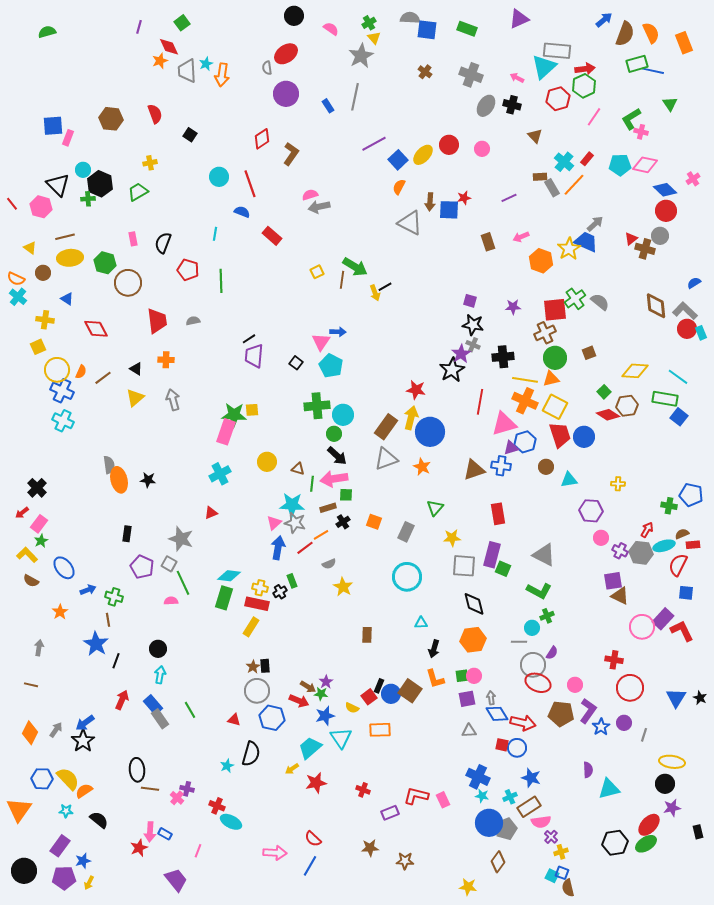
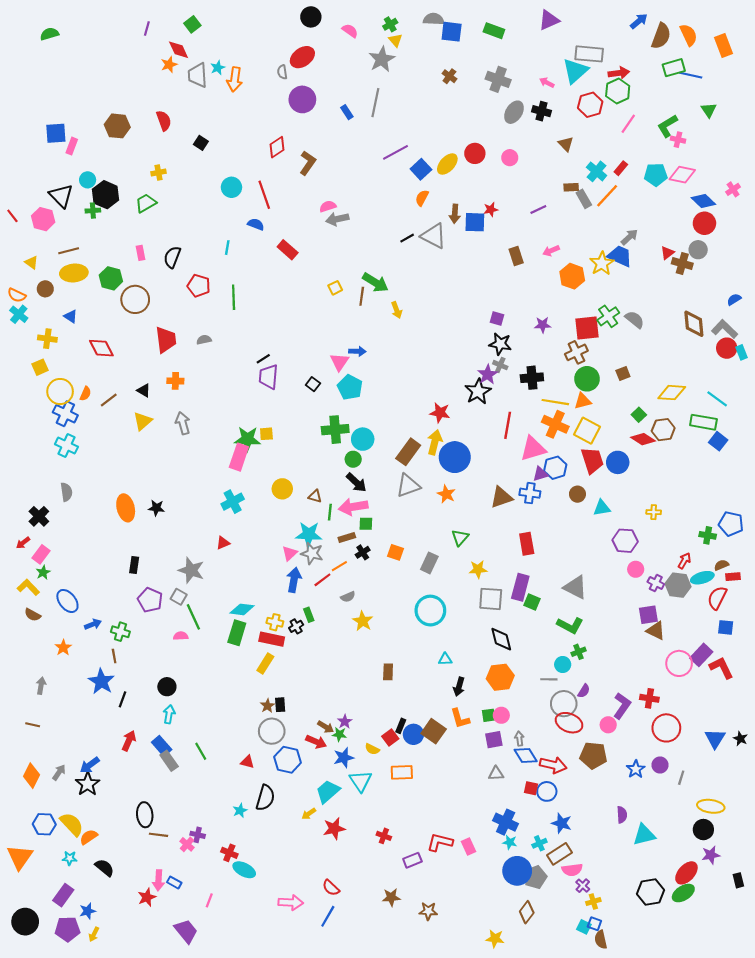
black line: (385, 287) -> (407, 238), moved
gray semicircle: (109, 465) -> (66, 492), moved
purple L-shape: (588, 711) -> (622, 706), moved

